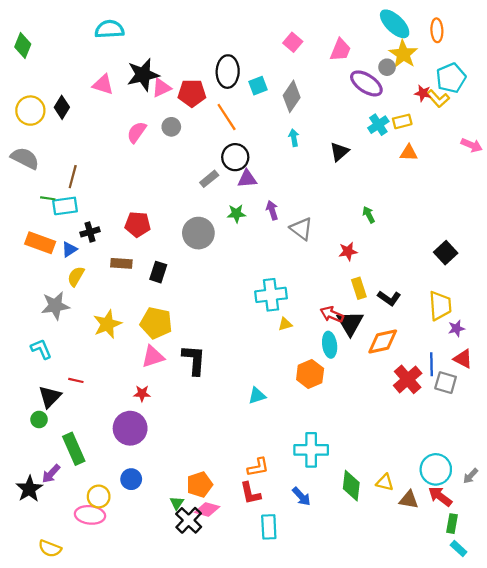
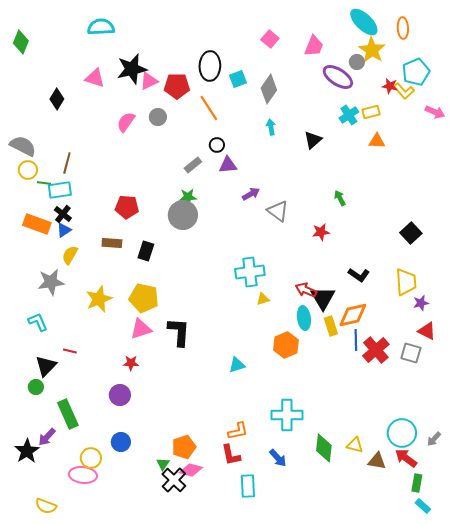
yellow circle: (30, 111) -> (28, 170), moved, size x0.7
pink arrow: (472, 145) -> (435, 112), moved
black circle: (235, 157) -> (217, 145), size x0.6
purple arrow: (272, 210) -> (251, 194), turned 78
green star: (236, 214) -> (188, 197), moved
black cross: (90, 232) -> (63, 214), moved, turned -36
yellow rectangle: (359, 288) -> (331, 326), moved
blue line: (431, 364) -> (356, 340), moved
purple circle: (130, 428) -> (120, 395), size x0.7

